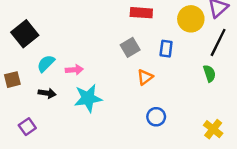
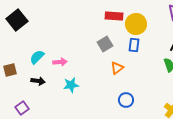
yellow circle: (191, 19) -> (136, 24), moved
black square: (25, 34) -> (17, 20), moved
cyan star: (88, 98) -> (71, 85), size x0.7

